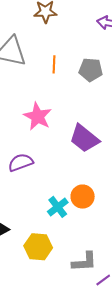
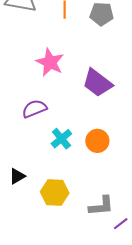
cyan cross: (58, 207) -> (61, 139), moved

